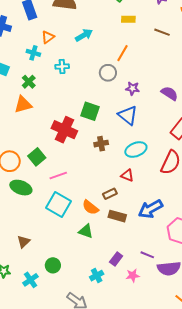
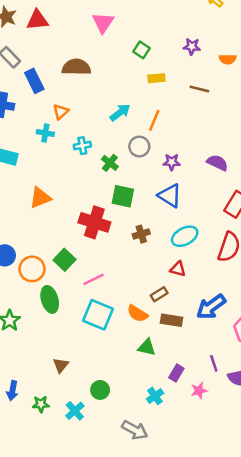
cyan arrow: (84, 35) -> (120, 112), moved
green cross: (29, 82) -> (110, 163), moved
green ellipse: (21, 188) -> (50, 299), turned 60
green triangle: (86, 231) -> (147, 347), moved
purple line: (147, 255) -> (214, 363), turned 56

